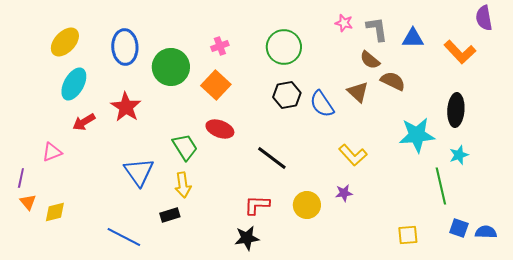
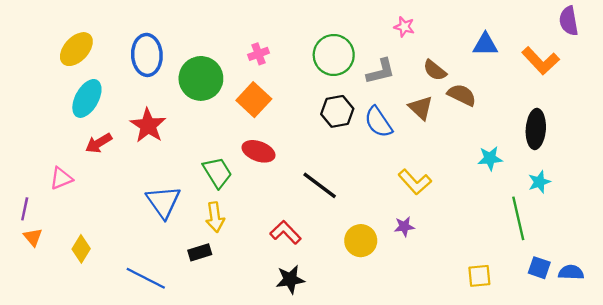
gray L-shape: (377, 29) -> (381, 71), moved, turned 84
cyan star: (417, 135) -> (490, 158), size x0.6
red L-shape: (257, 205) -> (286, 232), moved, turned 44
yellow diamond: (55, 212) -> (81, 249), moved, turned -45

